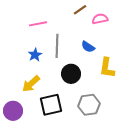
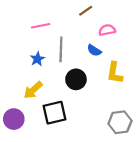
pink semicircle: (100, 19) -> (107, 30), moved
gray hexagon: (89, 105) -> (120, 122), moved

